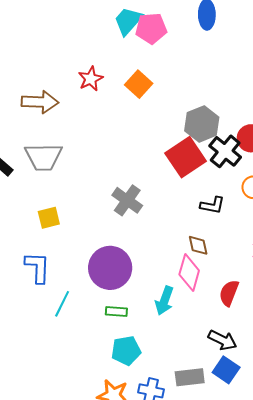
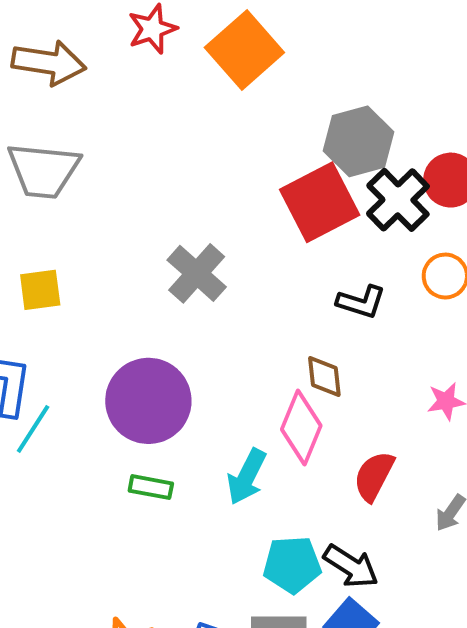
orange square: (139, 84) -> (244, 50), size x1.4
cyan line: (62, 304) -> (33, 429), moved
cyan pentagon: (126, 351) -> (292, 565), moved

